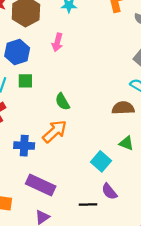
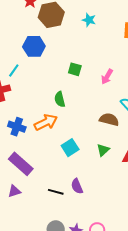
pink arrow: (57, 42) -> (107, 77), moved
green square: (25, 81) -> (75, 69), moved
green triangle: (126, 143) -> (103, 150), turned 40
cyan square: (101, 161) -> (70, 148), moved

